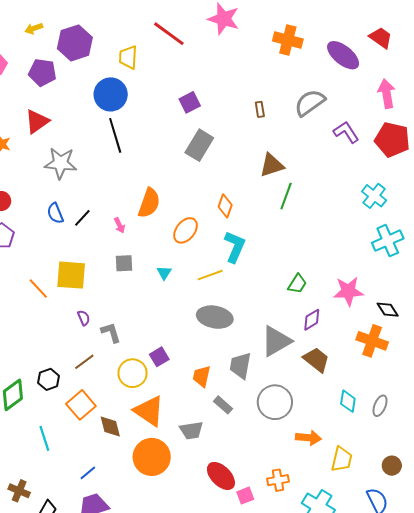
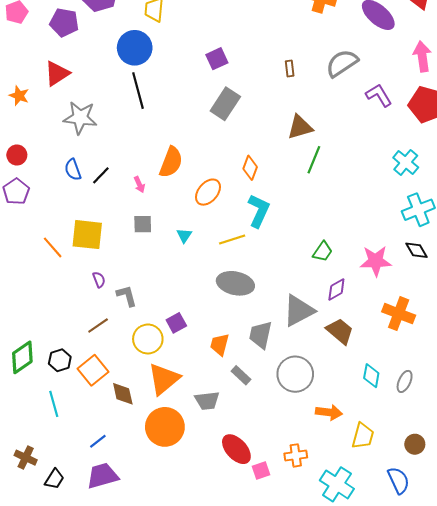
black diamond: (388, 310) -> (416, 250), moved
black hexagon: (49, 379) -> (60, 360), moved
orange triangle: (149, 411) -> (164, 379), turned 44

